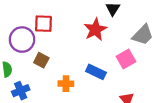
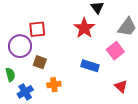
orange cross: (66, 84) -> (54, 85), moved

